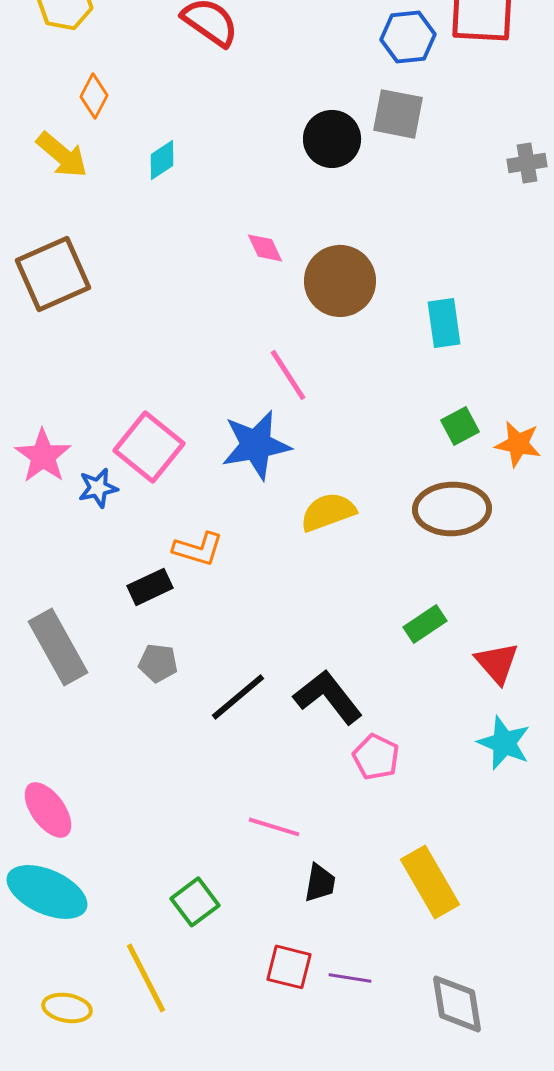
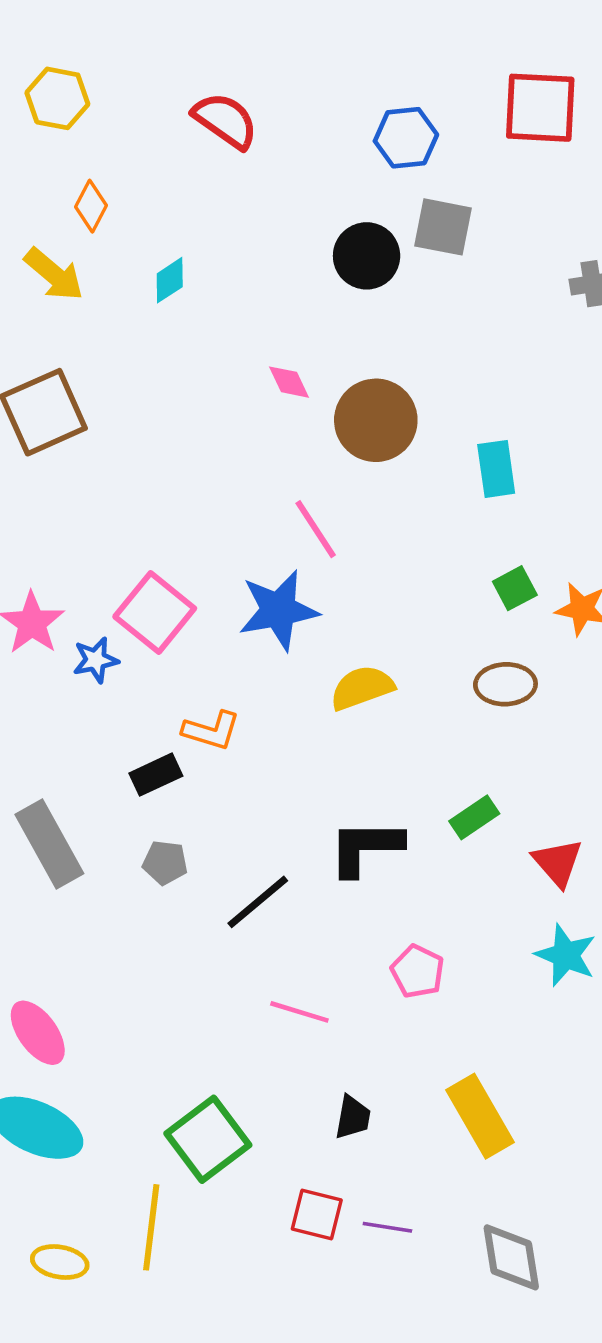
blue hexagon: (408, 37) -> (406, 138), moved
brown ellipse: (452, 509) -> (505, 684), size x0.7
black L-shape: (328, 697) -> (365, 848), moved, turned -52
pink line: (274, 827) -> (299, 1012), moved
green square: (195, 902) -> (208, 1139), size x1.5
yellow line: (146, 978) -> (151, 1227), turned 34

